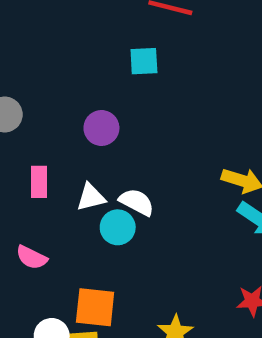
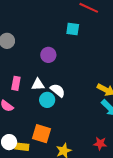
pink rectangle: (39, 182) -> (16, 83), moved
orange square: (95, 307) -> (41, 134), moved

